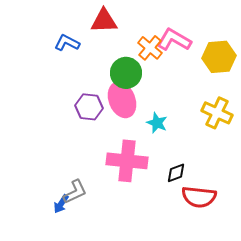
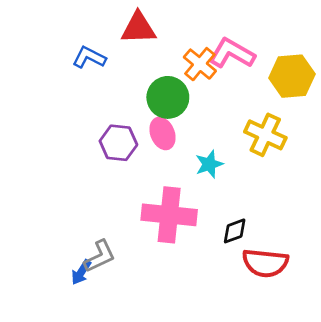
pink ellipse: (122, 100) -> (163, 133), size x0.7
yellow cross: (217, 113) -> (265, 135), moved
cyan star: (157, 123) -> (209, 164), turned 30

